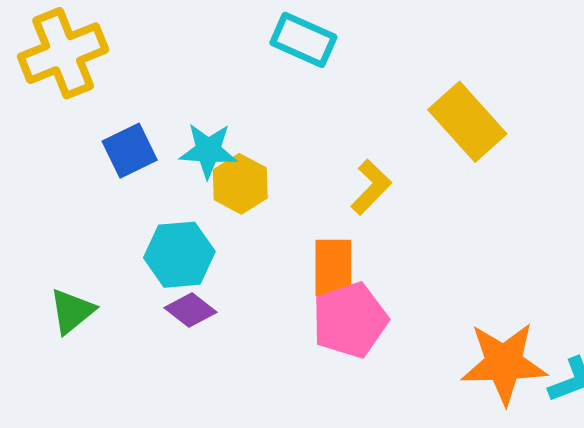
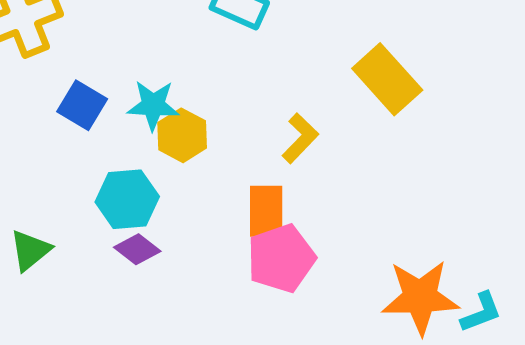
blue square: (130, 151) -> (82, 105), turned -33

